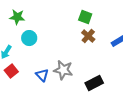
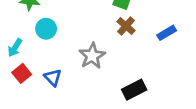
gray star: (63, 70) -> (92, 56), moved, turned 30
blue triangle: (42, 75) -> (53, 78), moved

